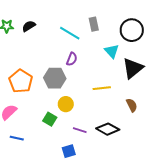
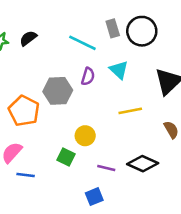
black circle: (132, 30) -> (142, 31), moved
cyan triangle: (112, 51) -> (119, 70), moved
gray hexagon: (55, 78) -> (58, 91), moved
blue line: (17, 138) -> (26, 175), moved

